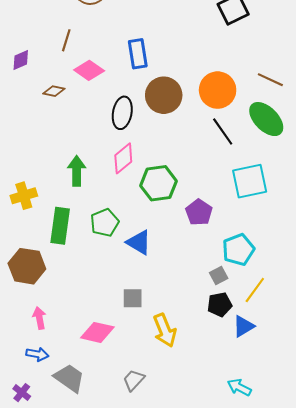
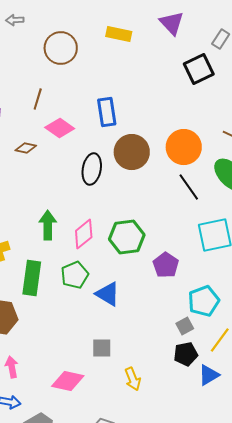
pink diamond: (123, 158) -> (84, 234), moved
yellow arrow: (165, 330) -> (133, 379), size x0.7

